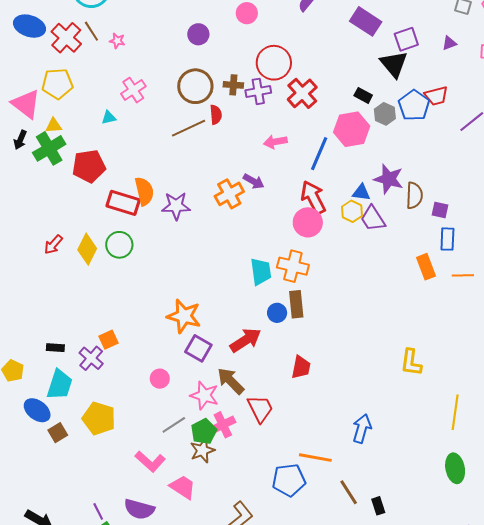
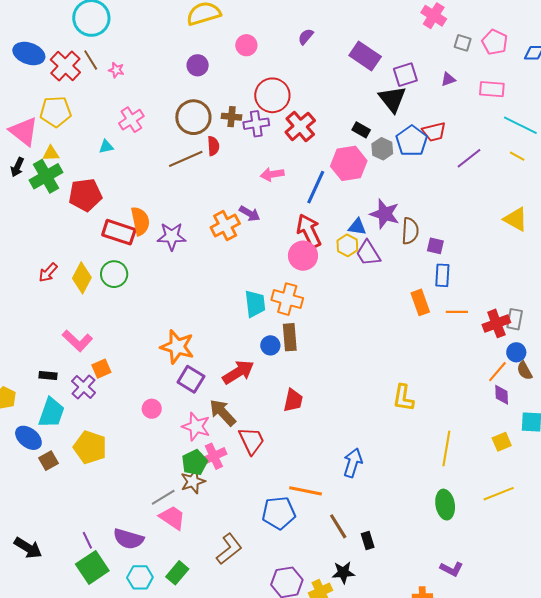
gray line: (174, 425) -> (163, 497), moved
pink L-shape: (150, 461) -> (77, 341), moved

